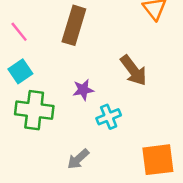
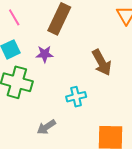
purple star: (83, 90) -> (45, 54), moved

